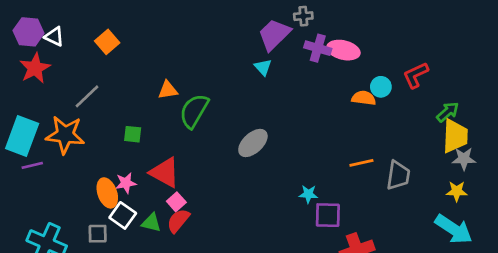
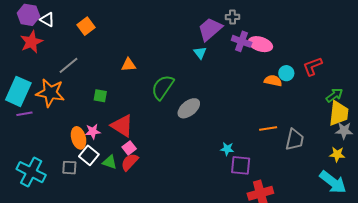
green semicircle: (194, 111) -> (163, 87), moved

